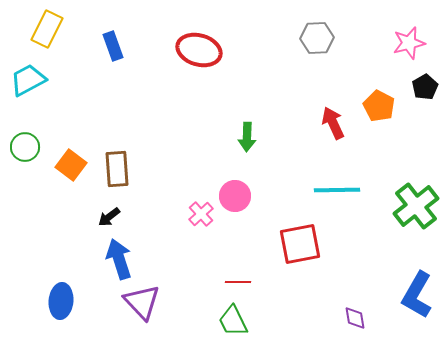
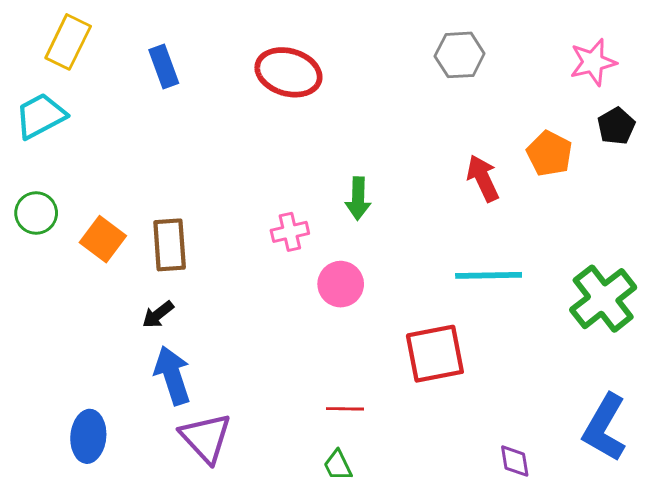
pink cross: (201, 214) -> (290, 232), moved, turned 30
green trapezoid: (233, 321) -> (338, 465), size x0.7

